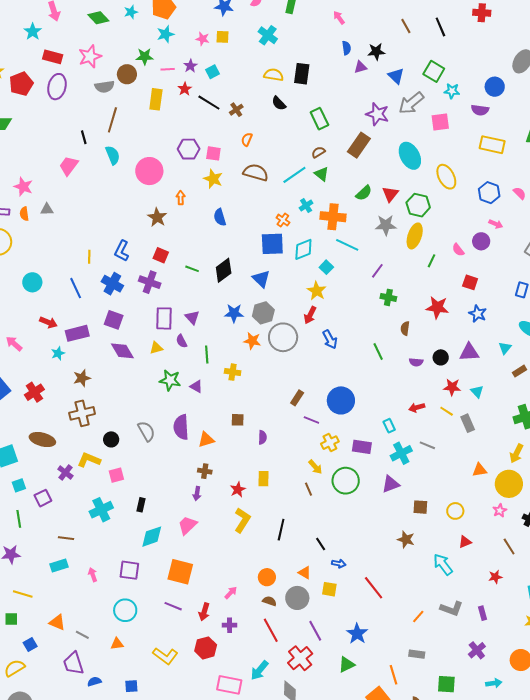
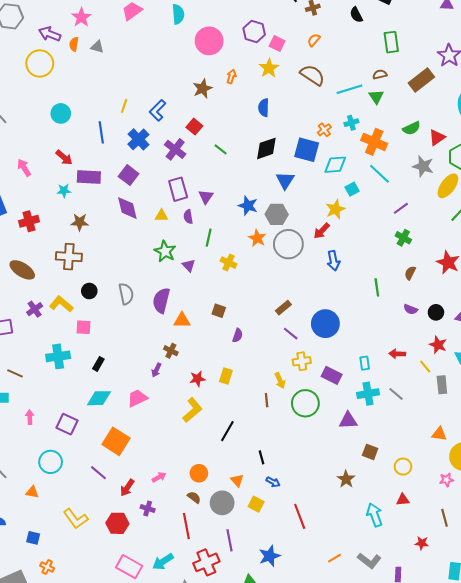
black diamond: (224, 270) -> (266, 148), moved
purple rectangle: (164, 318) -> (178, 189), turned -35

